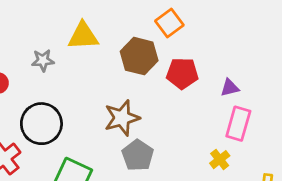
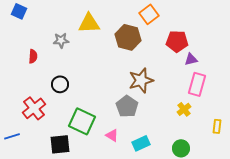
red pentagon: (182, 73) -> (177, 41), moved
brown star: (122, 118) -> (141, 80), moved
black circle: (41, 124) -> (60, 84), size x0.6

